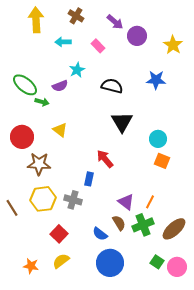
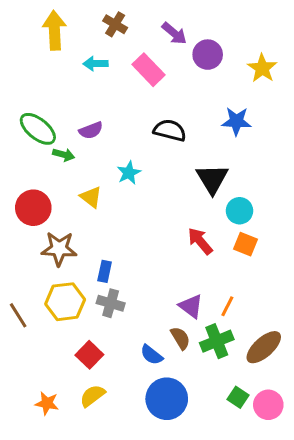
pink rectangle: (98, 46) -> (149, 70), size x1.5
cyan star: (77, 70) -> (129, 173), moved
black triangle: (122, 122) -> (212, 179), moved
red arrow: (105, 159) -> (200, 241), moved
blue rectangle: (89, 179) -> (105, 271), moved

